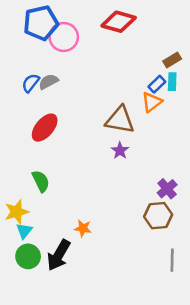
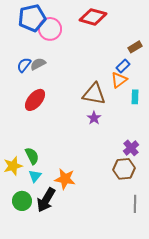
cyan rectangle: (172, 82) -> (135, 97), moved
green semicircle: (41, 181) -> (32, 156), moved
orange star: (83, 228) -> (65, 179), size x1.5
cyan triangle: (24, 231) -> (35, 176), moved

